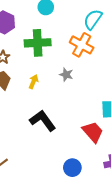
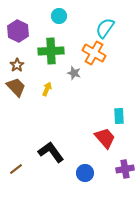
gray star: (66, 75) -> (74, 73), moved
black L-shape: (43, 121) -> (51, 152), moved

